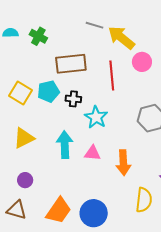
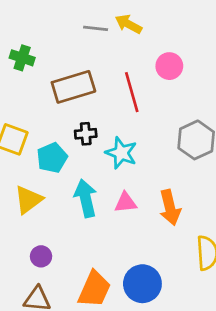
yellow arrow: (121, 38) -> (128, 24), moved, size x0.7
cyan pentagon: (49, 91) -> (52, 158), moved

